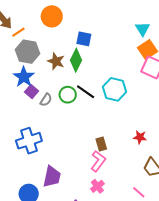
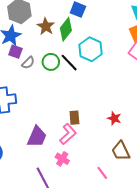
cyan hexagon: (114, 89) -> (91, 49), moved
purple square: (32, 92) -> (15, 52), turned -32
purple trapezoid: (52, 177) -> (37, 137), moved
pink cross: (97, 186) -> (62, 159), turned -32

